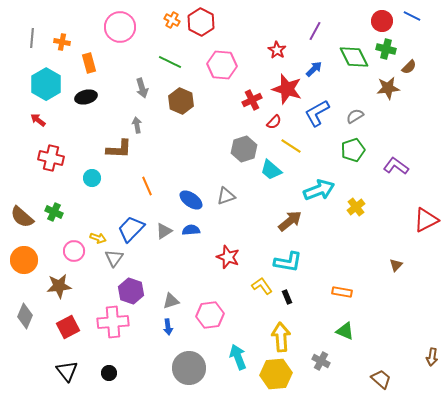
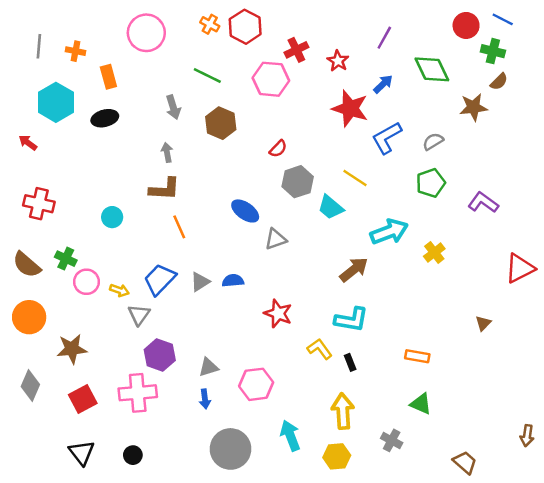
green cross: (386, 49) -> (493, 51), moved
red cross: (252, 100) -> (296, 50), moved
red arrow: (38, 120) -> (28, 143), moved
red semicircle: (274, 122) -> (278, 149), moved
brown L-shape: (119, 149) -> (165, 189), moved
red cross: (51, 158) -> (39, 204), moved
blue ellipse: (191, 200) -> (245, 211), moved
pink circle: (74, 251) -> (86, 282), moved
yellow hexagon: (276, 374) -> (337, 456), size x0.7

